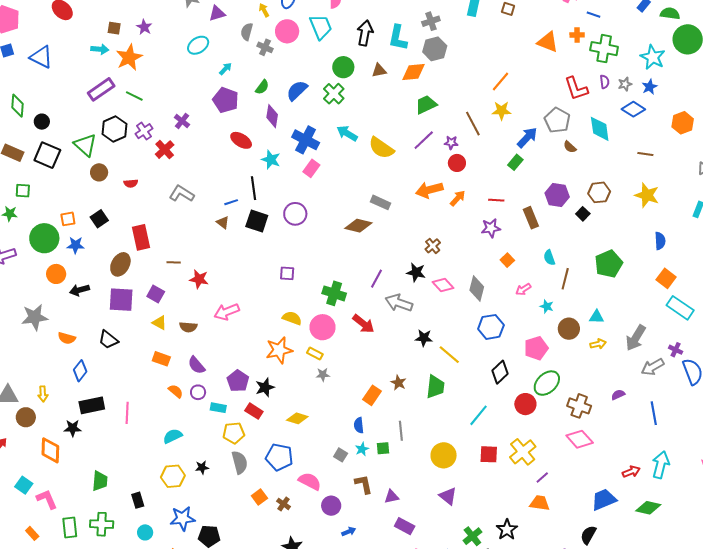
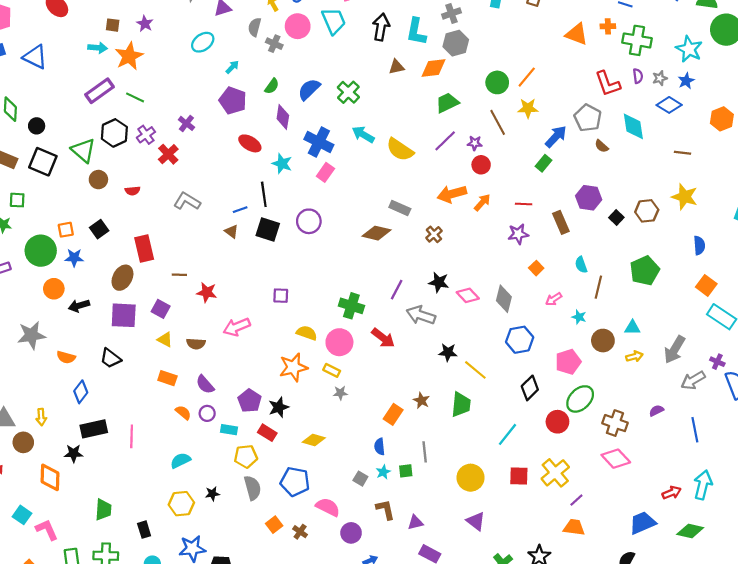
green circle: (343, 67) -> (497, 82), moved
brown hexagon: (599, 192) -> (647, 211), moved
brown cross: (433, 246) -> (434, 234), moved
purple square: (287, 273) -> (281, 296), moved

